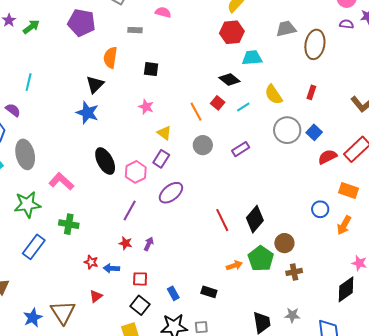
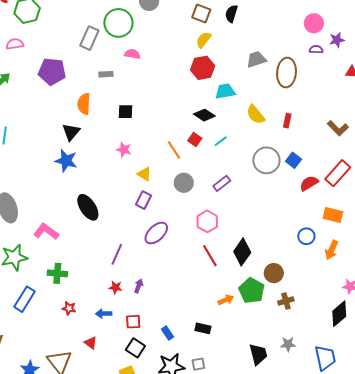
yellow semicircle: (274, 95) -> (256, 115), moved
pink hexagon: (136, 172) -> (207, 221), moved
red star: (91, 262) -> (69, 308), moved
red triangle: (96, 296) -> (91, 343), turned -40

